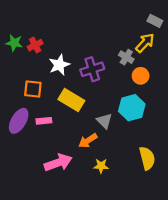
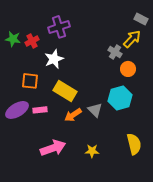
purple cross: (92, 69) -> (59, 27), moved
purple ellipse: (19, 121) -> (17, 110), turned 30
orange arrow: (88, 141) -> (73, 115), moved

